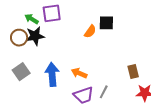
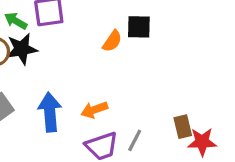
brown rectangle: (133, 72) -> (183, 127), moved
orange arrow: (79, 73) -> (94, 110), turned -42

